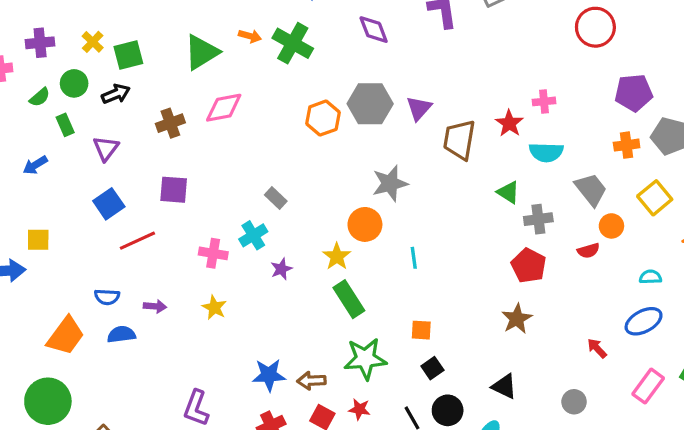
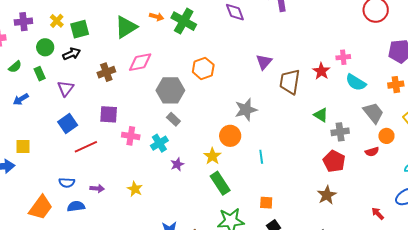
green semicircle: (40, 97) -> (15, 67), moved
gray hexagon: (370, 104) -> (170, 90), moved
cyan semicircle: (546, 152) -> (356, 82), moved, turned 30
pink cross: (213, 253) -> (131, 136), moved

